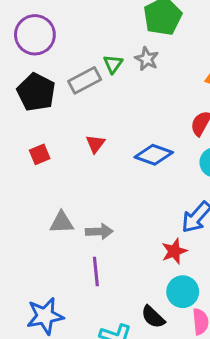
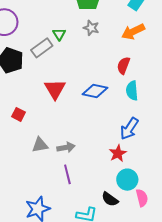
gray star: (147, 59) -> (91, 28), moved
red triangle: (95, 144) -> (55, 89), size x1.6
red square: (40, 154) -> (19, 114), moved, turned -32

